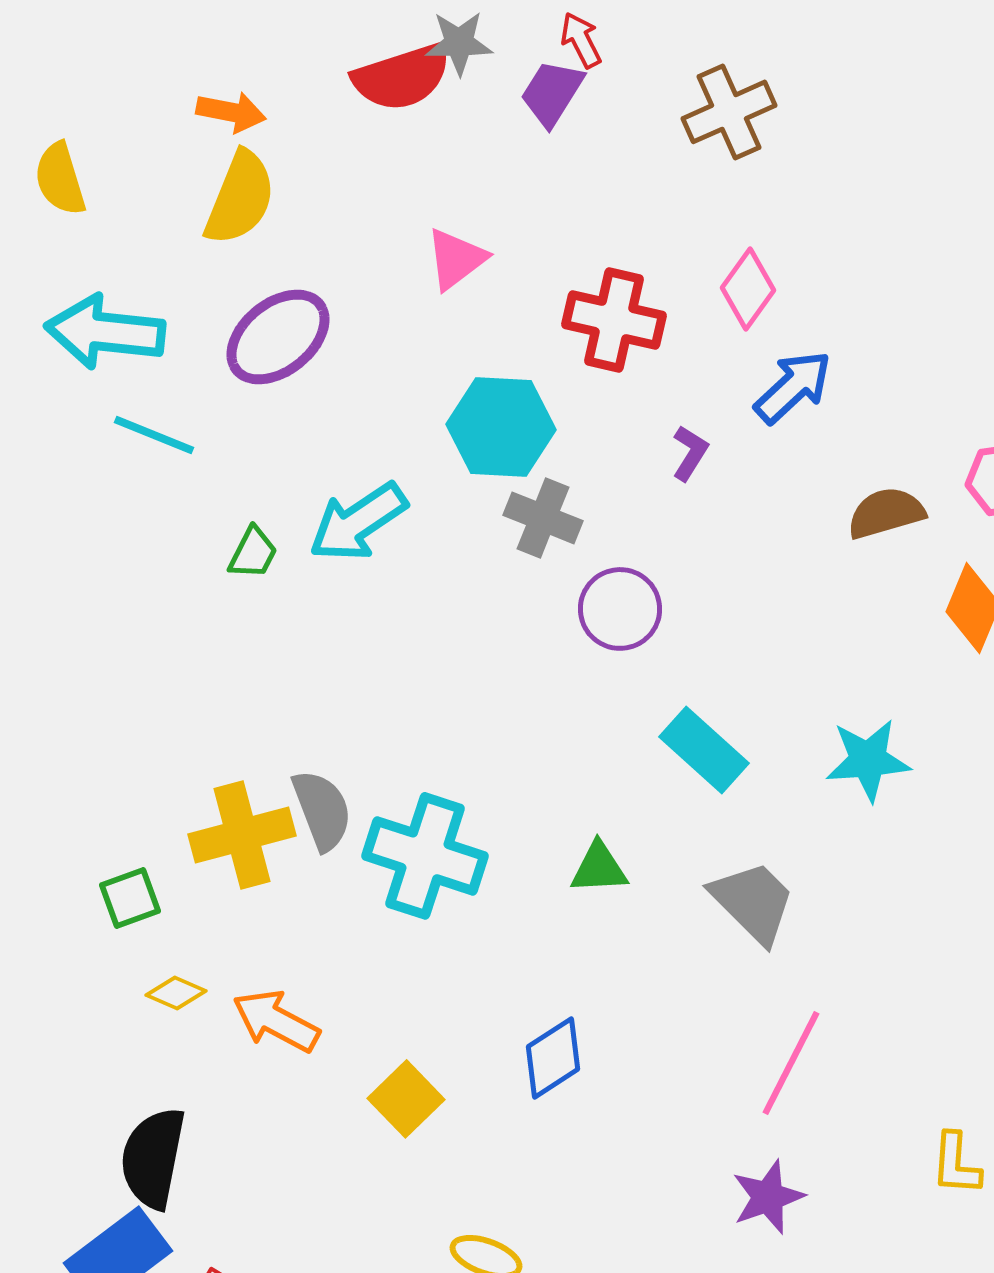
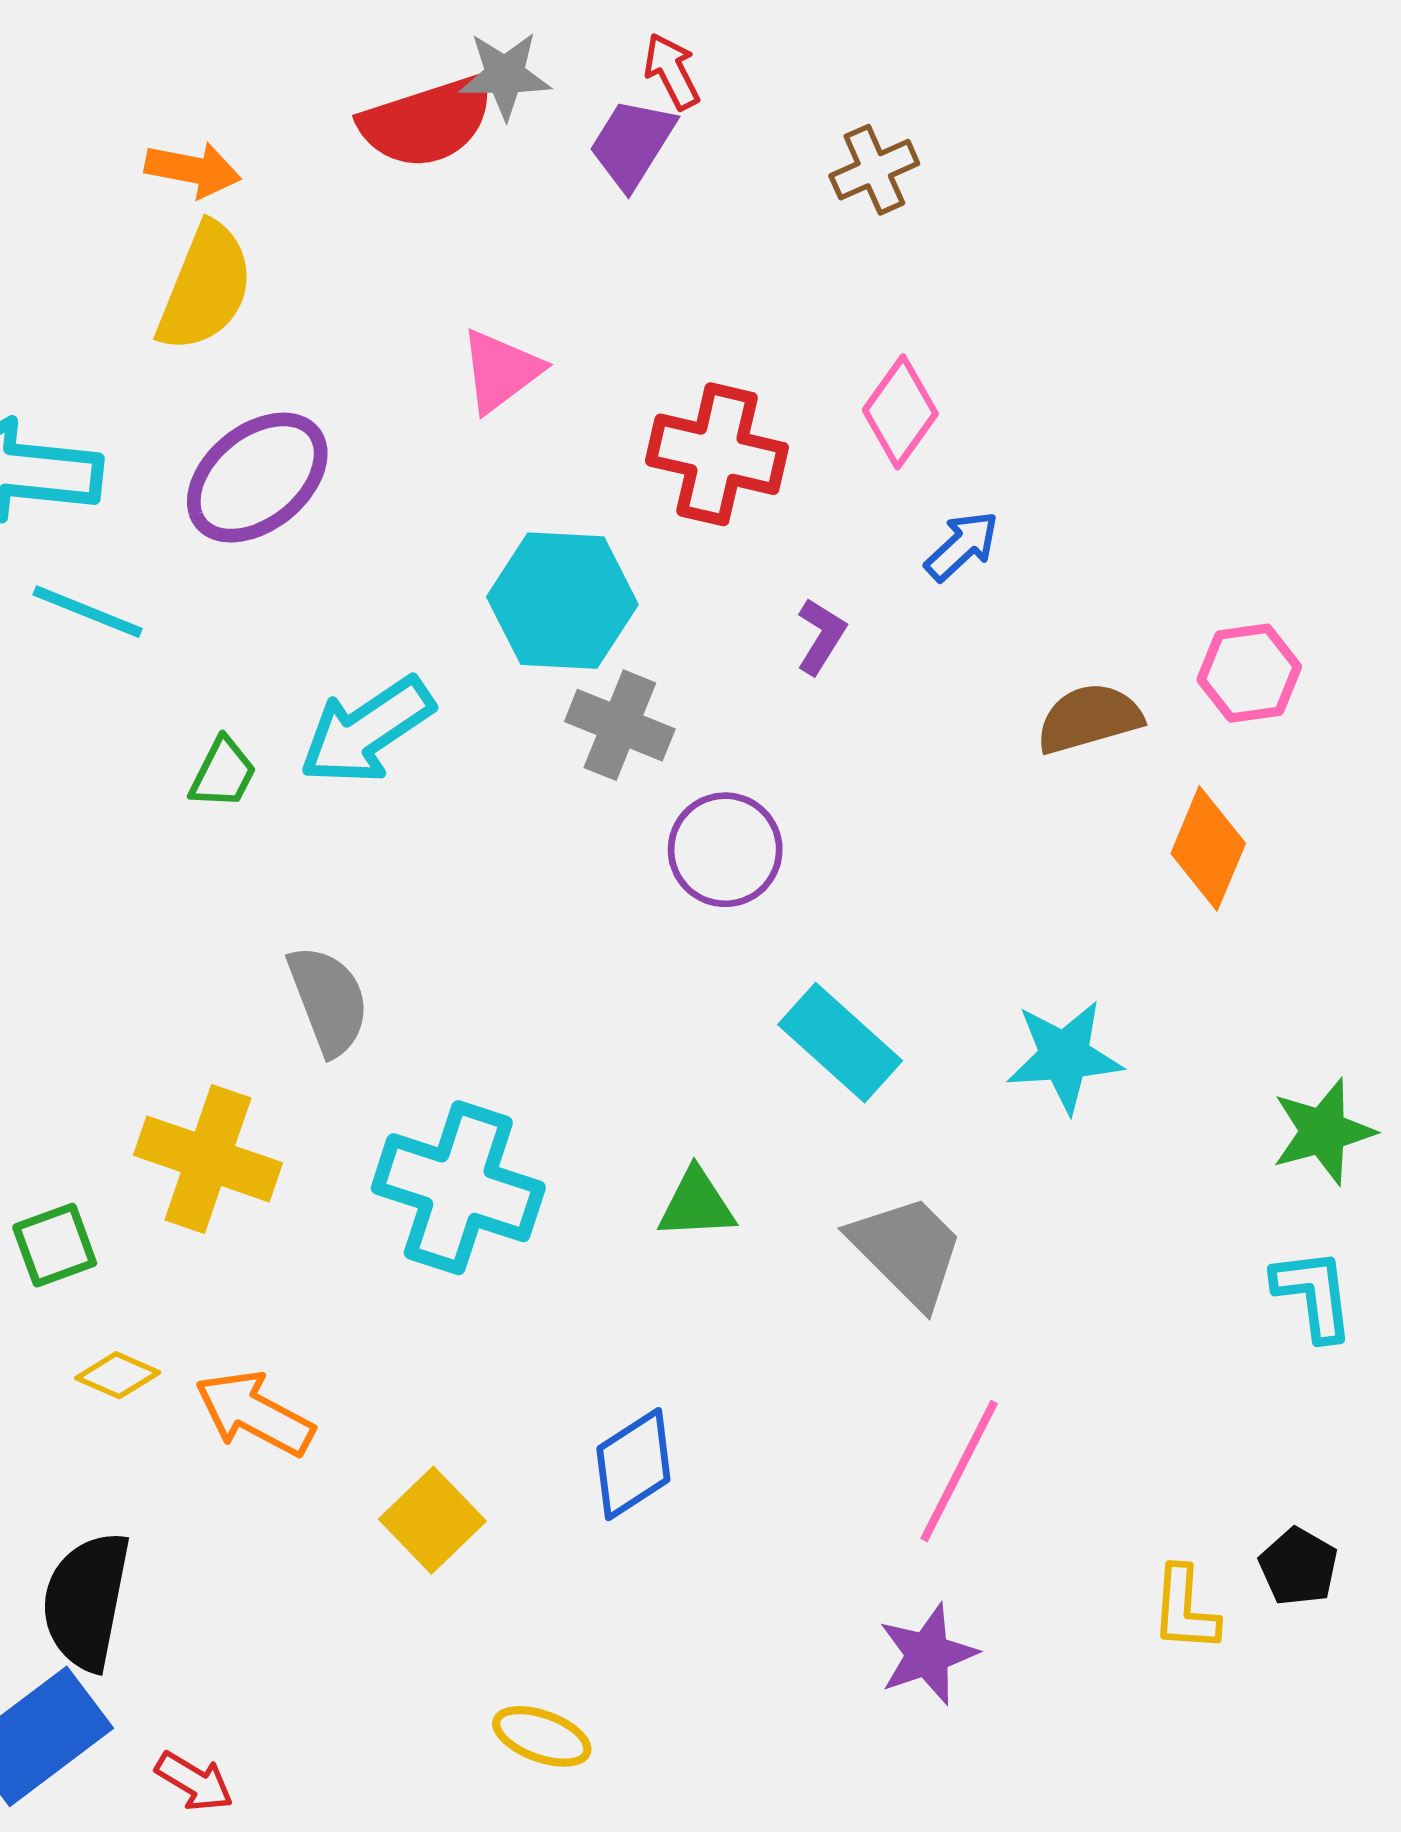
brown cross: (729, 112) -> (874, 170), size x0.7
blue arrow: (793, 387) -> (962, 546), size x0.7
gray semicircle: (322, 810) -> (328, 1000), moved
yellow cross: (242, 835) -> (208, 1159), turned 34

